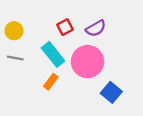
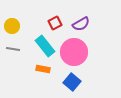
orange rectangle: (51, 82) -> (43, 69), turned 64
blue square: (111, 92) -> (72, 82), moved

